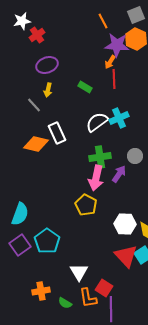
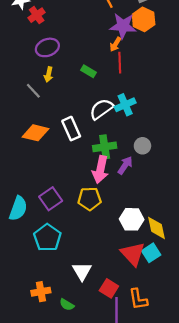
white rectangle: (57, 133) -> (71, 129), moved
yellow pentagon: (86, 205) -> (90, 199), turned -30
purple square: (20, 245) -> (51, 199), moved
orange L-shape: (88, 298) -> (138, 299), moved

